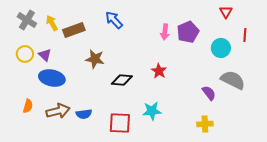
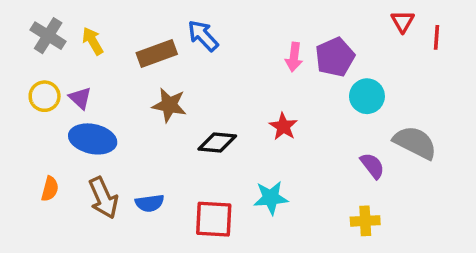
brown rectangle: (74, 30) -> (157, 53), moved
red line: (245, 35) -> (436, 37), moved
cyan circle: (221, 48) -> (367, 96), moved
brown arrow: (58, 111) -> (103, 198), turned 80

